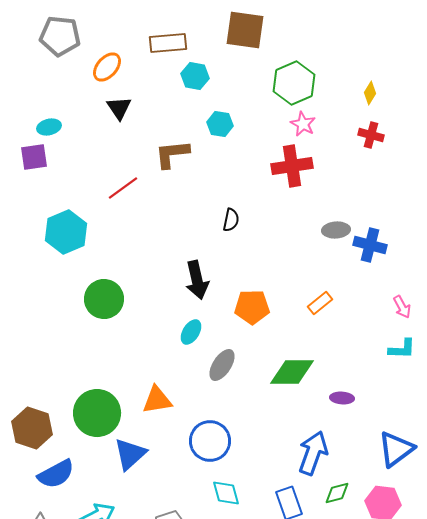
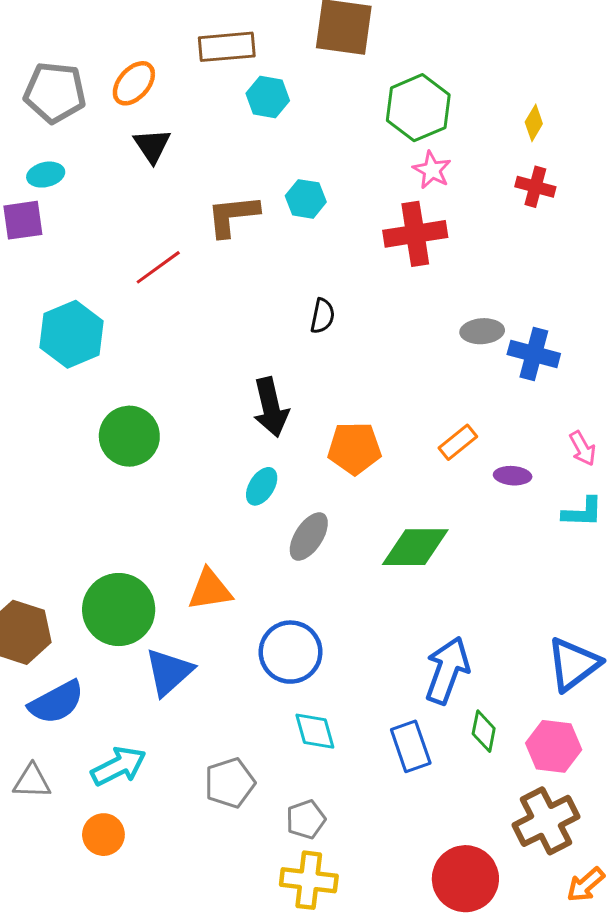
gray pentagon: (60, 36) -> (55, 92), moved
cyan hexagon: (220, 124) -> (306, 199), moved
purple ellipse: (342, 398) -> (513, 476), moved
green diamond: (337, 493) -> (484, 731), turned -64

